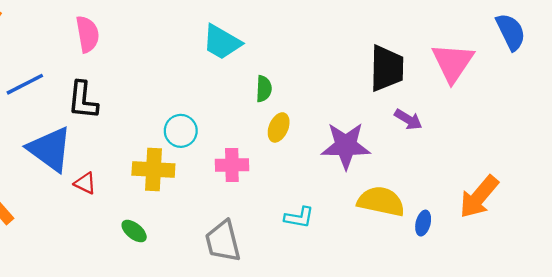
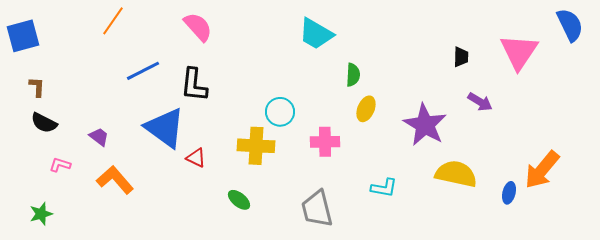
pink semicircle: (87, 34) -> (198, 27), turned -32
black trapezoid: (387, 68) -> (461, 57), size x0.5
purple star: (346, 146) -> (425, 125), turned 30
blue ellipse: (423, 223) -> (509, 193), moved

